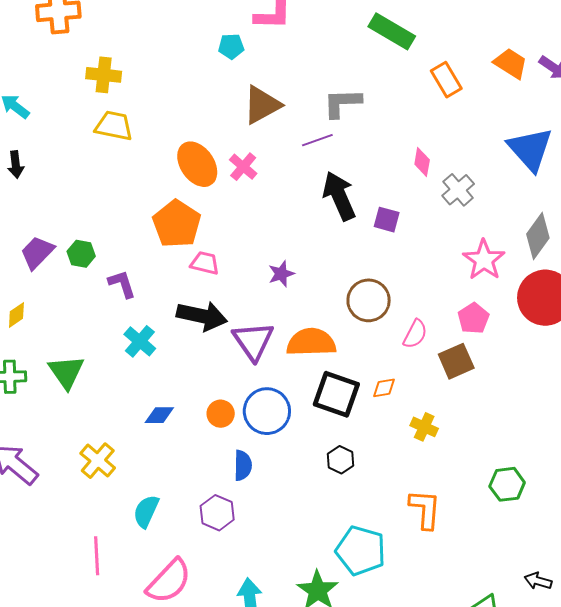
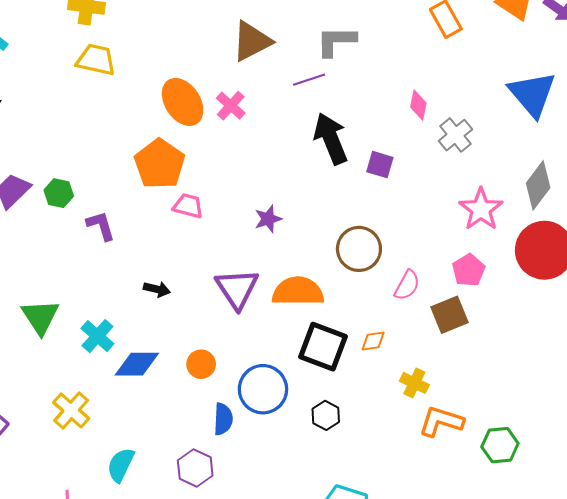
black arrow: (202, 316) -> (157, 289), moved, size x0.5
cyan cross: (140, 341) -> (97, 336), moved
blue circle: (267, 411) -> (263, 389), moved
blue diamond: (159, 415) -> (137, 364), size x1.4
orange L-shape: (425, 509) -> (441, 421), moved, turned -78

